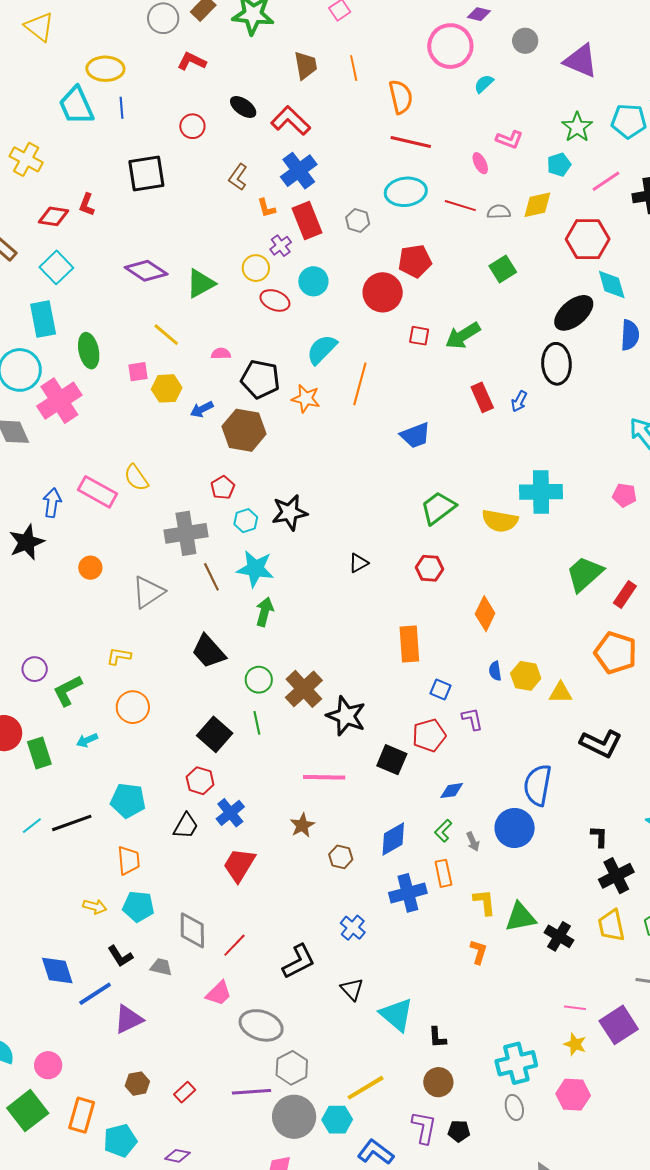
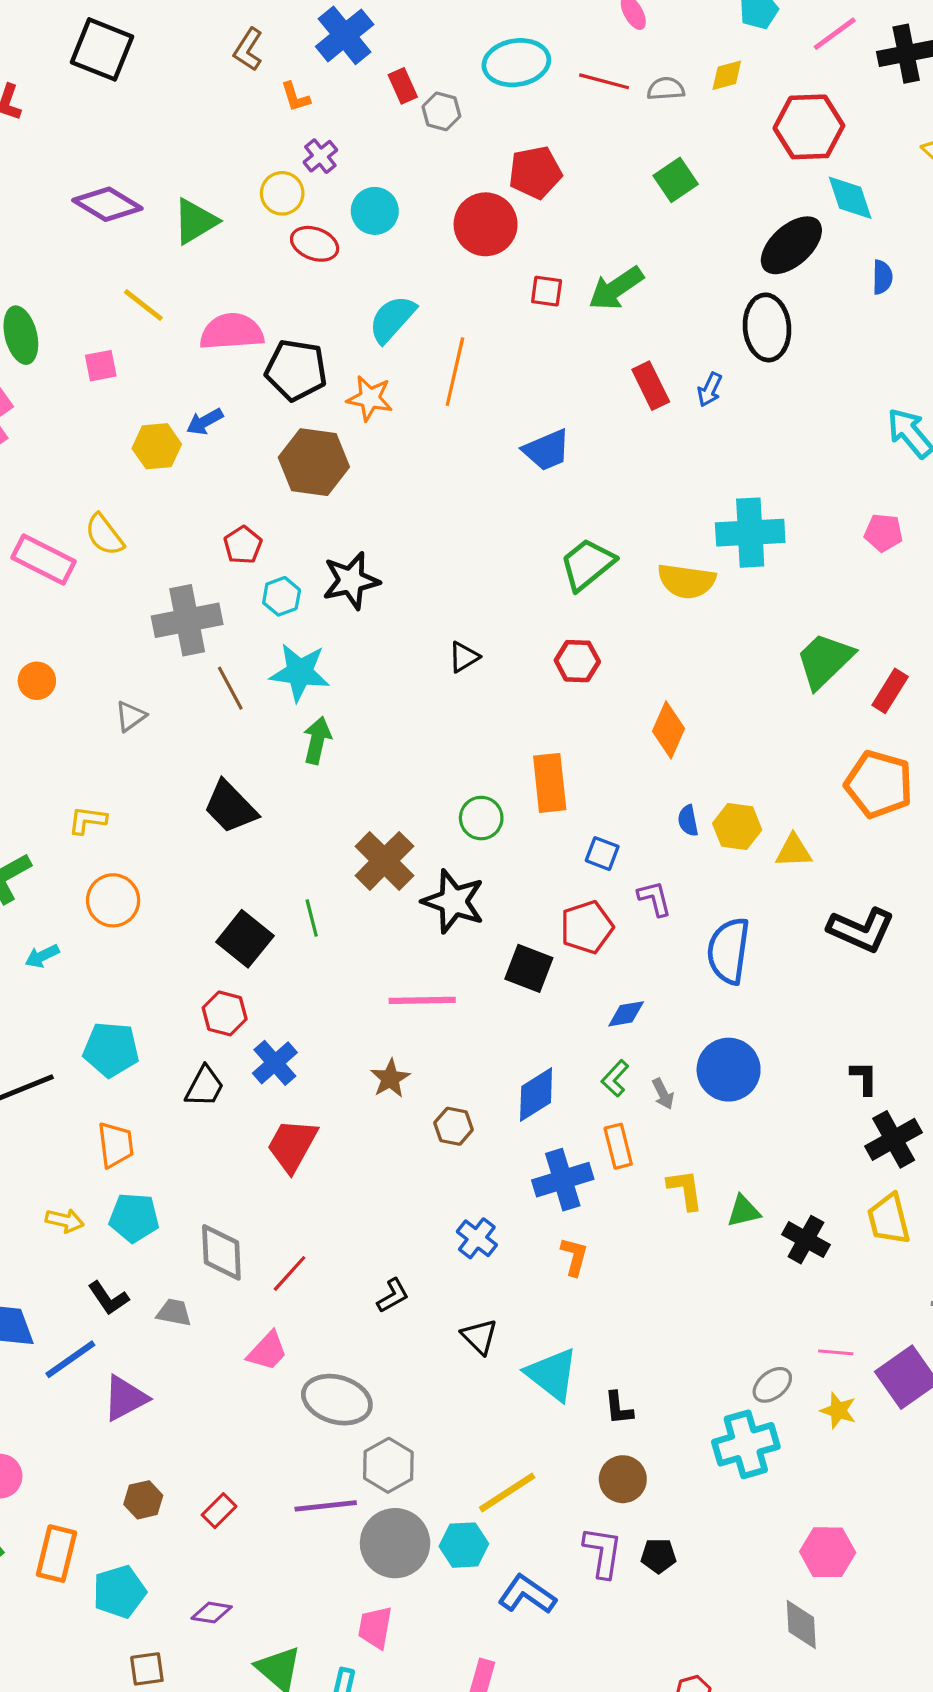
black square: (146, 174) -> (102, 49), turned 33
yellow diamond: (537, 205) -> (727, 75), size x0.7
red rectangle: (307, 221) -> (403, 86), moved, size x0.6
blue semicircle: (630, 335) -> (882, 277), size x0.7
pink semicircle: (221, 354) -> (232, 332), size x2.0
yellow hexagon: (167, 388) -> (157, 446), moved
brown hexagon: (244, 430) -> (314, 462), moved
gray triangle: (148, 592) -> (131, 716), size x0.6
green circle: (259, 680) -> (481, 818), moved
blue semicircle: (538, 785) -> (729, 951), moved
green triangle: (521, 917) -> (744, 1211), size x0.7
orange L-shape: (478, 952) -> (574, 1257), moved
black L-shape: (299, 962) -> (393, 1296), size x0.6
pink hexagon: (573, 1095) -> (828, 1552), moved
gray ellipse: (514, 1107) -> (772, 1385), moved, turned 70

